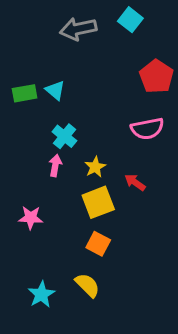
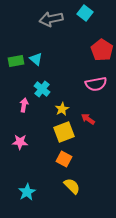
pink arrow: (55, 165) -> (24, 105), moved
yellow semicircle: (87, 285) -> (72, 186), moved

